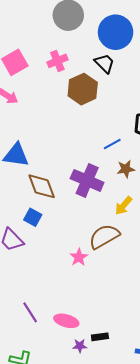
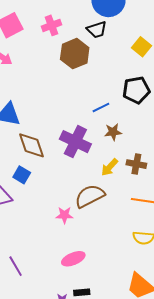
black trapezoid: (105, 63) -> (97, 30), turned 115
pink star: (79, 257) -> (64, 215), turned 30
pink ellipse: (66, 321) -> (73, 259), moved, turned -40

